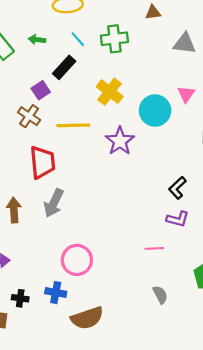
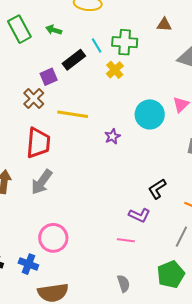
cyan line: (78, 39) -> (97, 45), moved
yellow cross: (110, 92) -> (115, 70), moved, size x0.7
purple star: (120, 141) -> (112, 136), size x0.6
purple L-shape: (178, 219) -> (139, 215), moved

